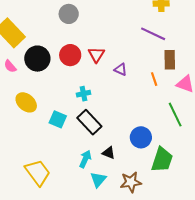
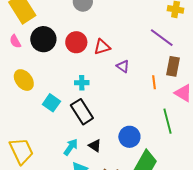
red triangle: (96, 55) -> (102, 47), turned 30

